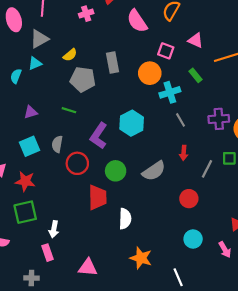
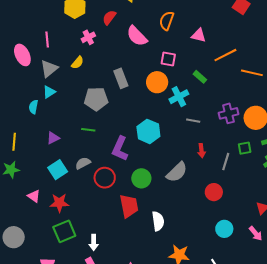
pink triangle: (196, 40) -> (199, 35), moved
yellow semicircle: (70, 55) -> (78, 63), moved
gray line: (181, 120) -> (193, 121), turned -40
gray semicircle: (57, 144) -> (83, 163), turned 63

